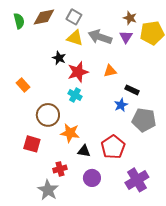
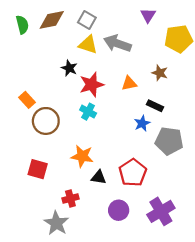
brown star: (130, 18) -> (160, 73), moved
purple triangle: (126, 37) -> (148, 15), moved
brown circle: (48, 115) -> (46, 121), moved
purple circle: (92, 178) -> (119, 210), moved

